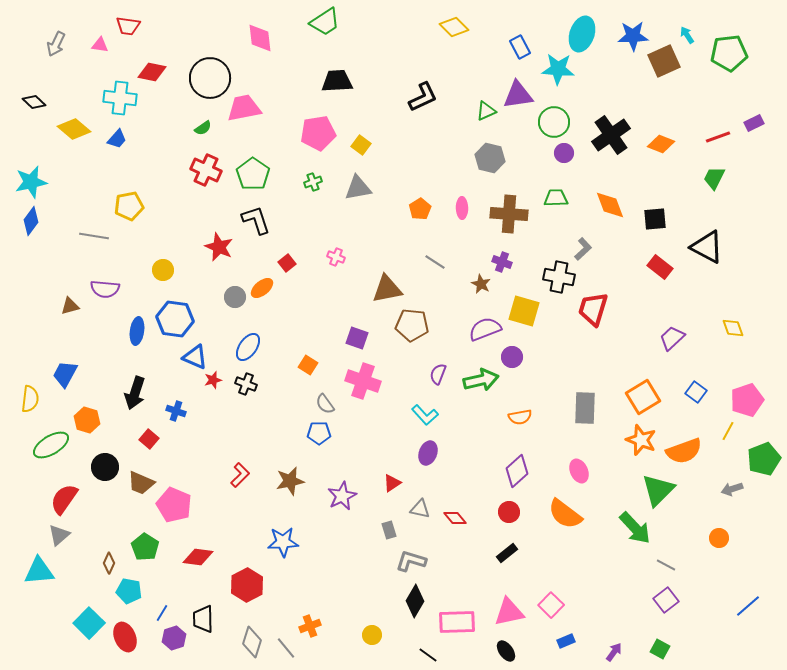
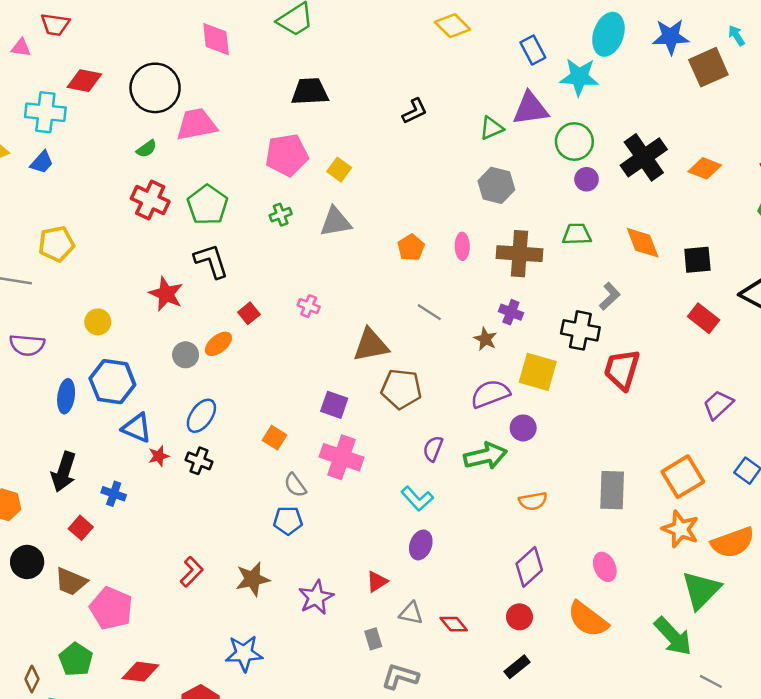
black L-shape: (423, 97) -> (415, 111), size x0.7

